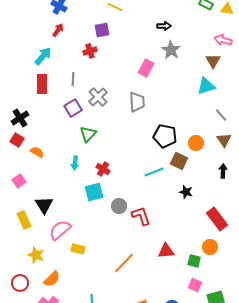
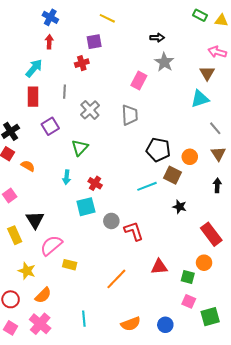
red arrow: (58, 30) -> (49, 42), turned -32
purple square: (73, 108) -> (50, 126), moved

